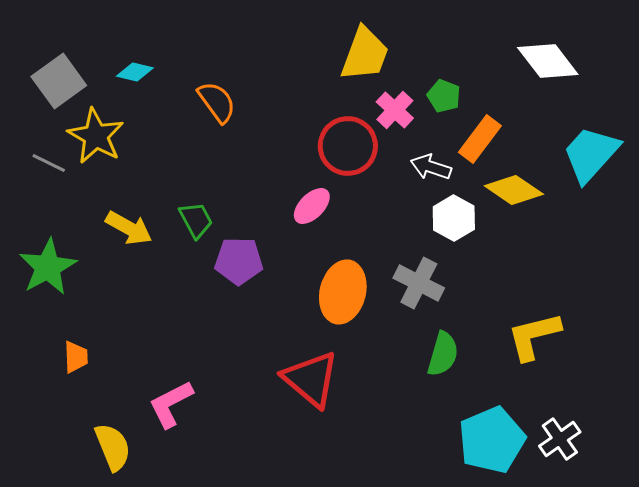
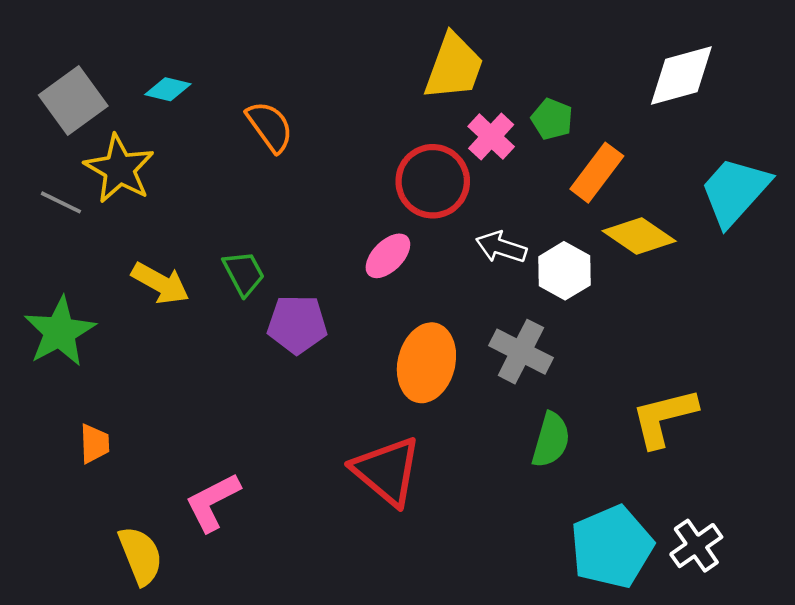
white diamond: (548, 61) -> (681, 76), turned -68
white arrow: (431, 167) -> (501, 247), moved

